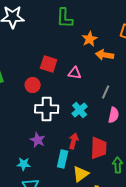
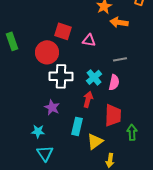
red circle: (33, 85) -> (47, 52), size x1.5
gray line: (106, 92) -> (120, 59), turned 56
pink semicircle: (114, 115) -> (114, 82), moved
red arrow: (74, 141) -> (88, 99), moved

